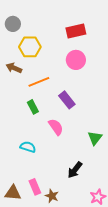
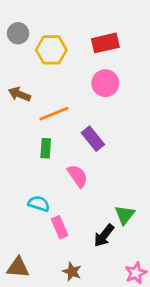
yellow hexagon: (30, 47) -> (51, 50), moved
green rectangle: (33, 107) -> (46, 148), turned 32
green triangle: (95, 138) -> (125, 215), moved
pink rectangle: (35, 187) -> (60, 227), moved

